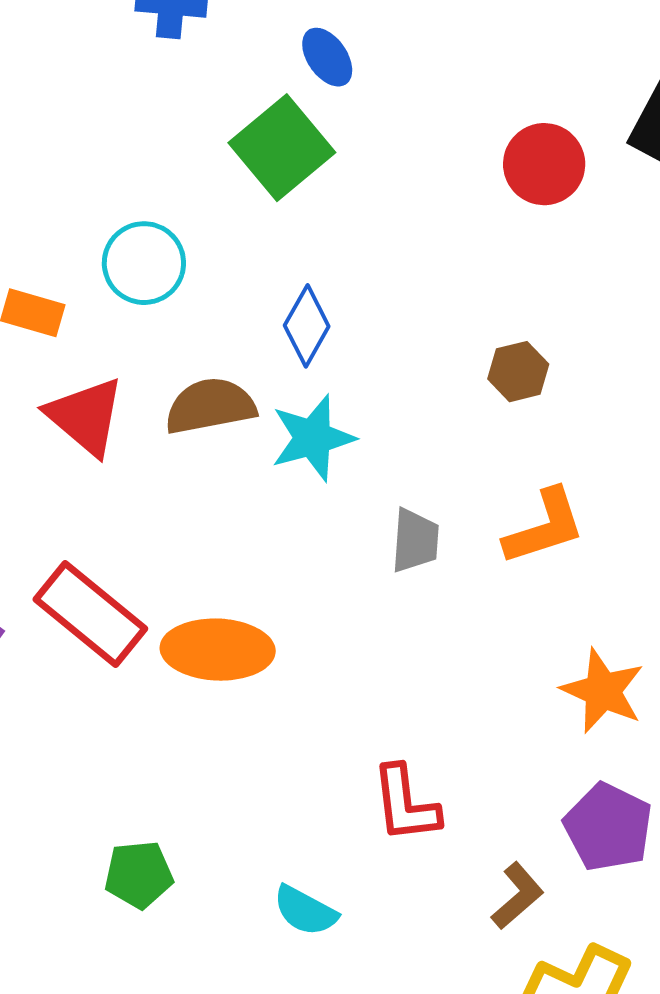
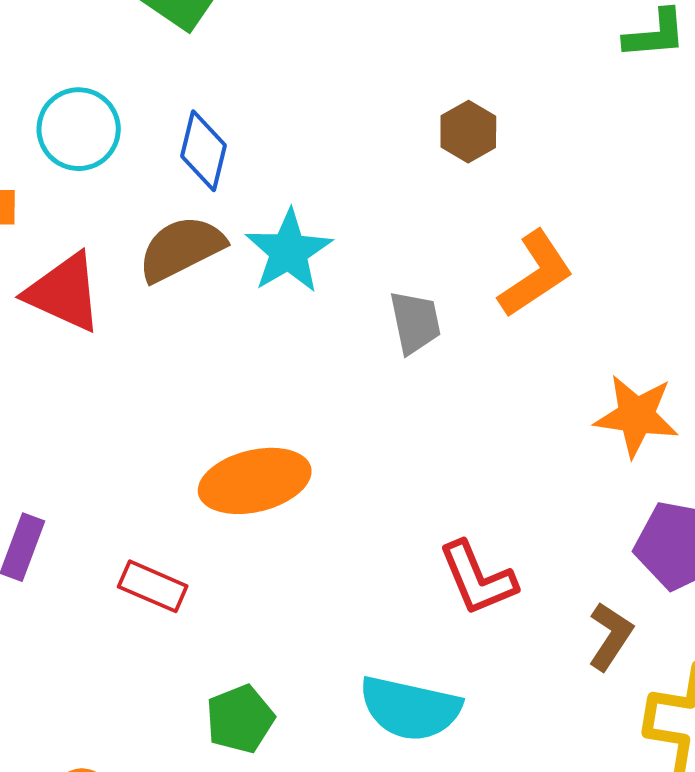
blue diamond: (307, 326) -> (204, 151), moved
red rectangle: (90, 614) -> (153, 586), moved, size x0.6
cyan semicircle: (305, 911) -> (410, 708), size x1.5

